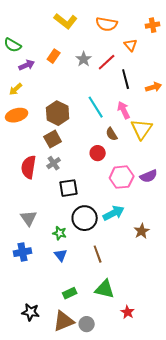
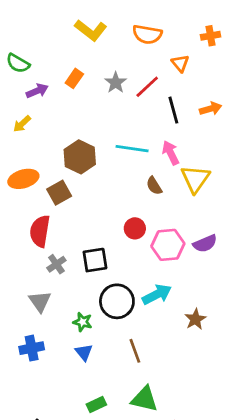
orange arrow: (154, 87) -> (211, 109), moved
cyan line: (96, 107) -> (132, 149), turned -50
orange ellipse: (17, 115) -> (23, 179), moved
brown square: (53, 139) -> (59, 193), moved
red circle: (98, 153) -> (135, 228), moved
gray cross: (54, 163) -> (56, 264), moved

